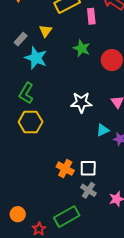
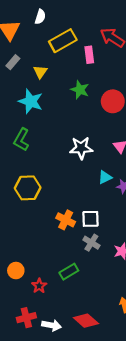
gray rectangle: (21, 39) -> (13, 62), moved
yellow hexagon: (31, 122) -> (28, 188), moved
green rectangle: (67, 217) -> (69, 272), size x0.7

